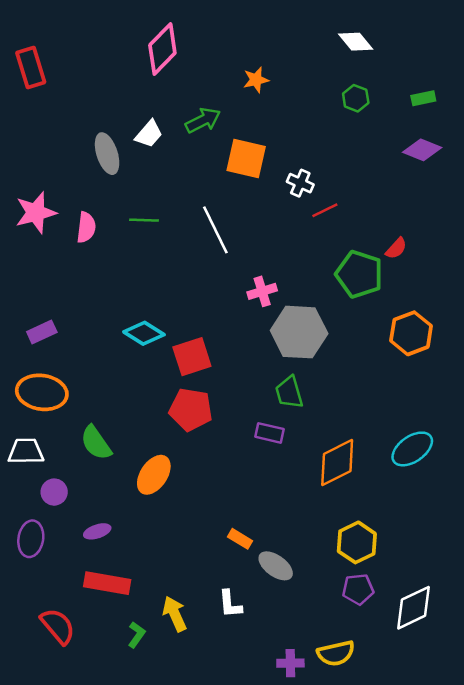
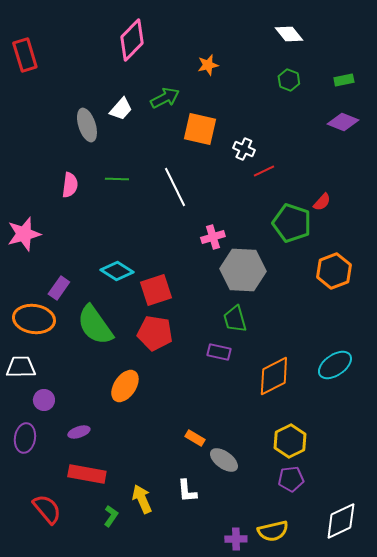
pink star: (36, 213) -> (24, 234), moved
purple rectangle: (42, 332) -> (59, 288), moved, turned -30
green semicircle: (96, 443) -> (95, 325), moved, size x1.4
white diamond: (413, 608) -> (341, 521), moved

